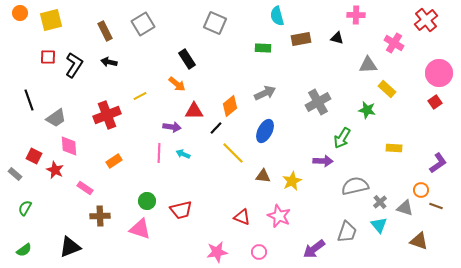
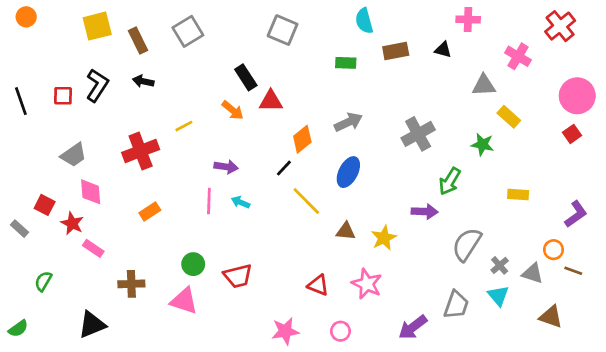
yellow square: (51, 20) -> (97, 26), moved
red square: (48, 57) -> (63, 96), moved
black line: (29, 100) -> (21, 101), moved
red triangle: (194, 111) -> (271, 101), moved
gray semicircle: (355, 186) -> (467, 244), turned -44
pink rectangle: (85, 188) -> (93, 248), moved
green semicircle: (25, 208) -> (43, 281), moved
green semicircle: (24, 250) -> (18, 329), moved

